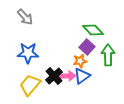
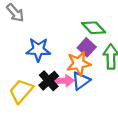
blue star: (28, 53) -> (38, 50), moved
orange star: (80, 61) -> (79, 63), size x1.5

